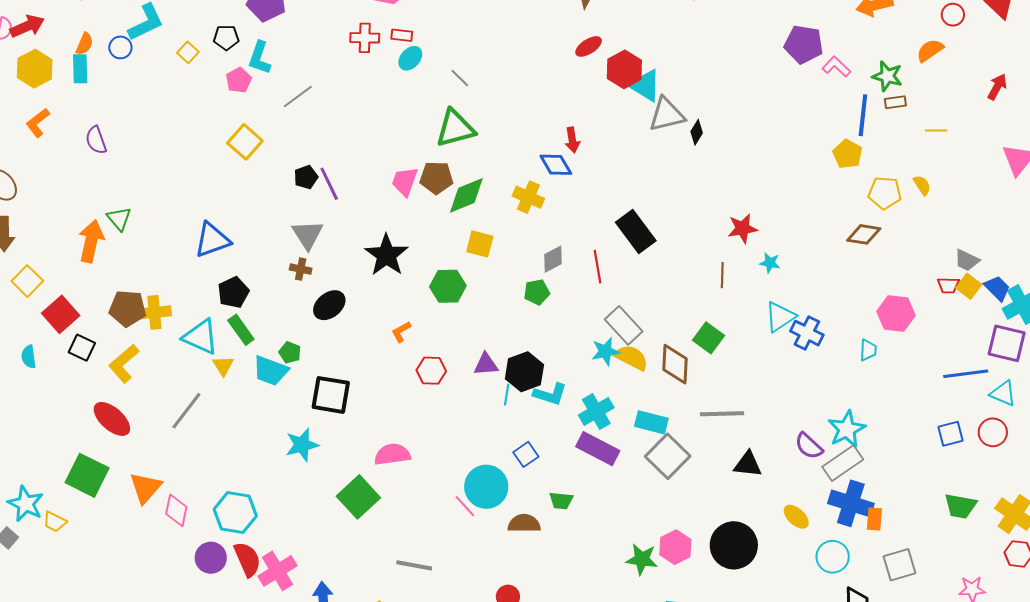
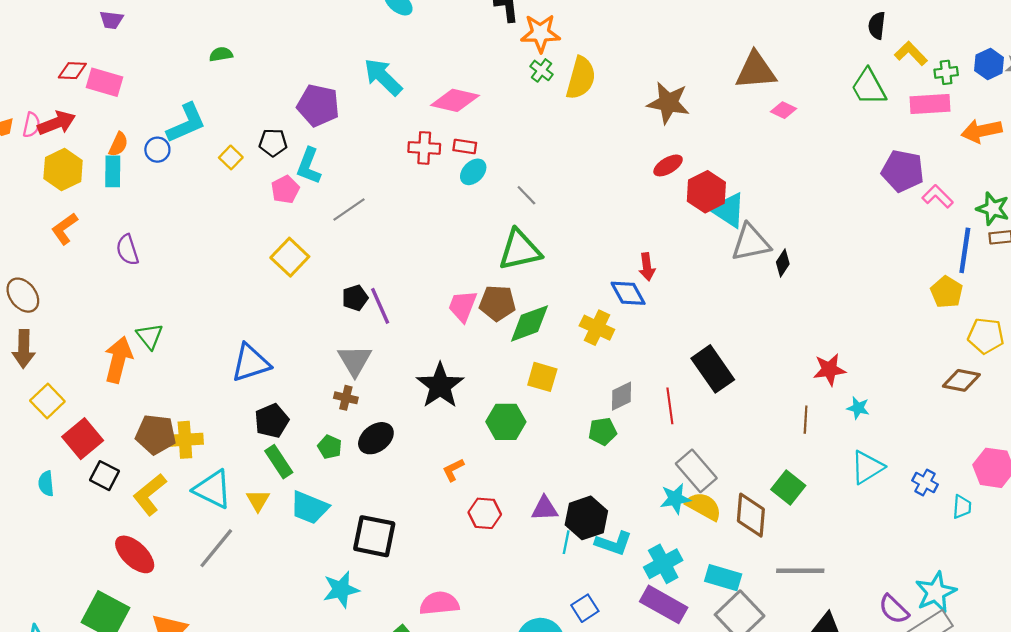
blue cross: (807, 333) -> (925, 482), moved, size x0.7
cyan triangle: (201, 337) -> (213, 489), moved
green pentagon: (290, 353) -> (330, 447), moved

